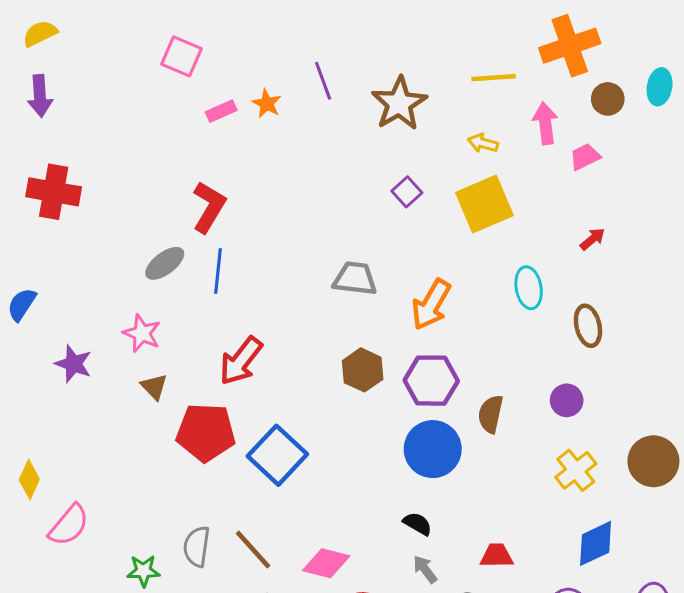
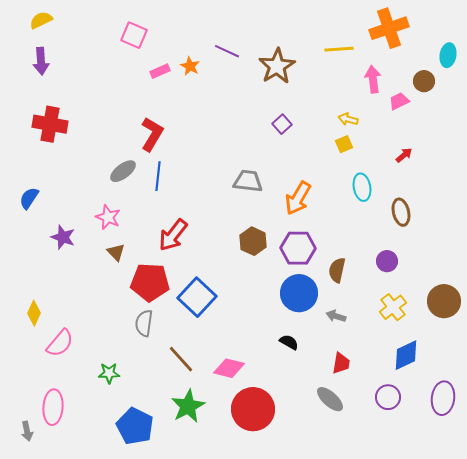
purple line: (323, 81) -> (227, 51), turned -45
brown circle: (608, 99) -> (424, 81), moved
yellow arrow: (483, 143) -> (348, 119), moved
yellow square: (484, 204) -> (344, 144), moved, size x0.5
gray semicircle: (197, 547) -> (144, 323), moved
red trapezoid: (497, 556) -> (341, 363), turned 100
gray arrow: (425, 569) -> (336, 316), moved, turned -36

